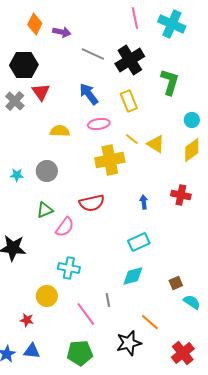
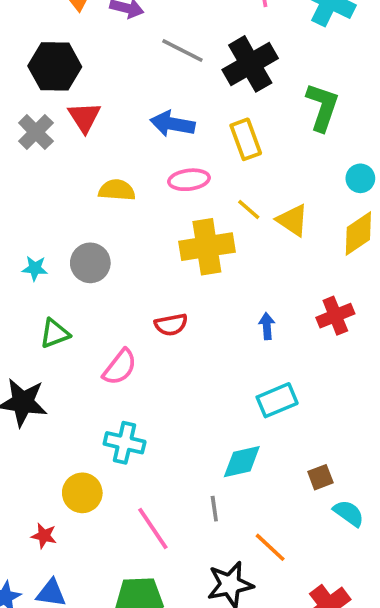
blue arrow: (89, 94) -> (173, 124), turned -45
red cross: (181, 195) -> (335, 316), turned -36
red semicircle: (92, 203) -> (171, 325), size x0.7
green triangle: (45, 210) -> (55, 333), moved
cyan rectangle: (139, 242) -> (277, 400), moved
gray line: (108, 300) -> (214, 509), moved

